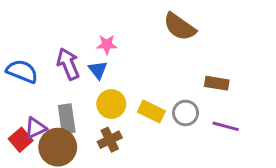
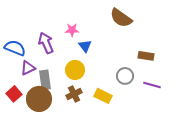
blue triangle: (98, 70) -> (85, 46), moved
yellow rectangle: (151, 111) -> (103, 96), moved
purple triangle: (35, 128) -> (28, 68), moved

